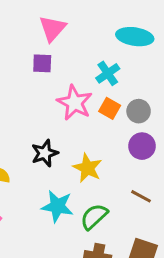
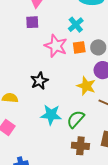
orange square: (110, 108) -> (79, 47), turned -32
yellow star: (87, 168) -> (86, 86), moved

